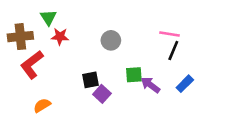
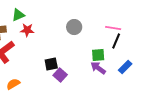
green triangle: (48, 17) -> (18, 15), turned 40
gray circle: (111, 40) -> (74, 27), moved
green square: (134, 75) -> (98, 55), moved

